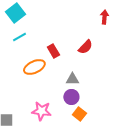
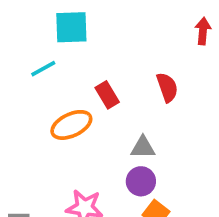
cyan square: (15, 13) -> (71, 27), moved, turned 36
red semicircle: (85, 47) -> (167, 87), turned -63

